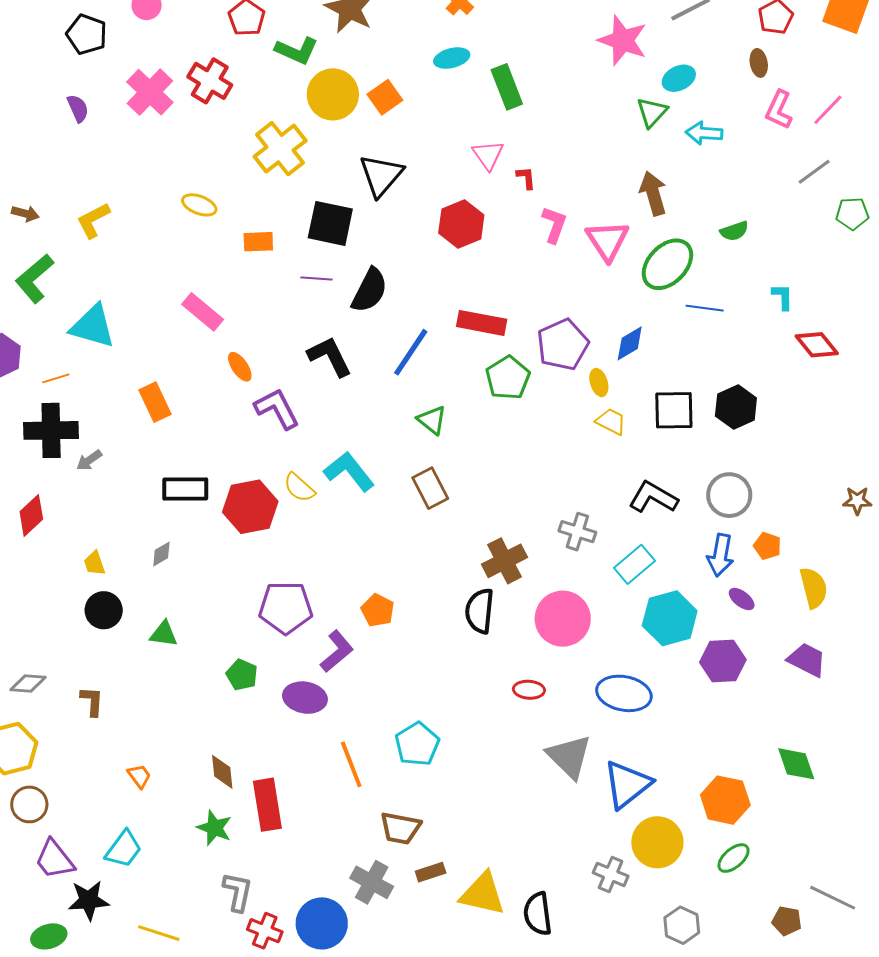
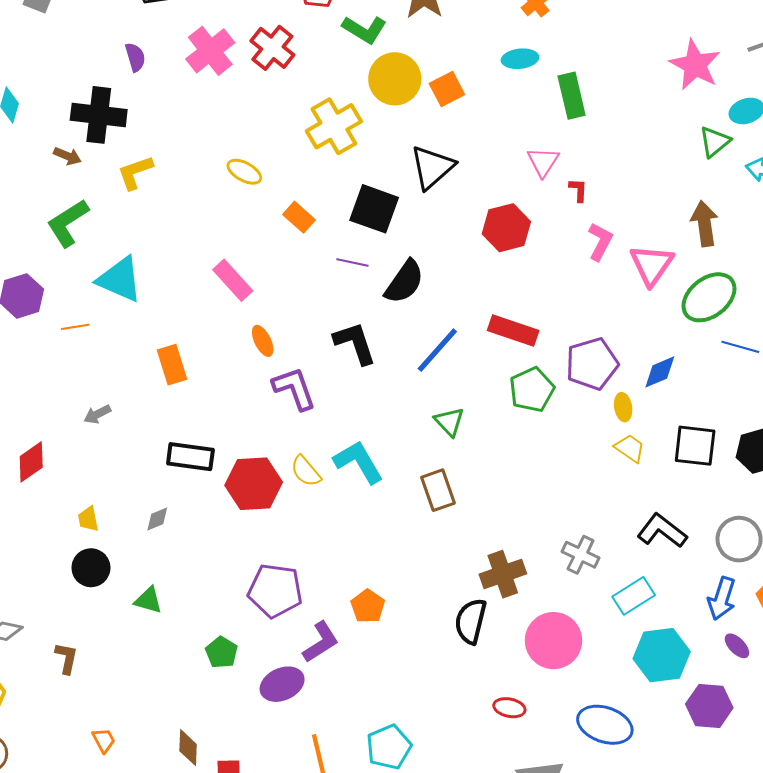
orange rectangle: (258, 242) -> (299, 217), turned 36
black cross: (51, 430) -> (99, 115), moved
purple ellipse: (305, 698) -> (282, 684), turned -42

